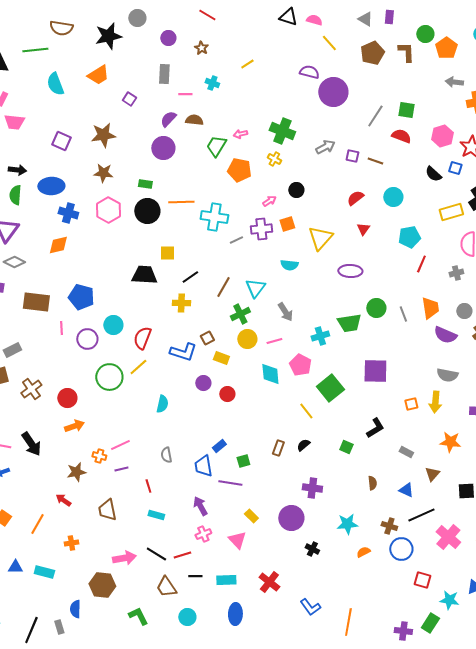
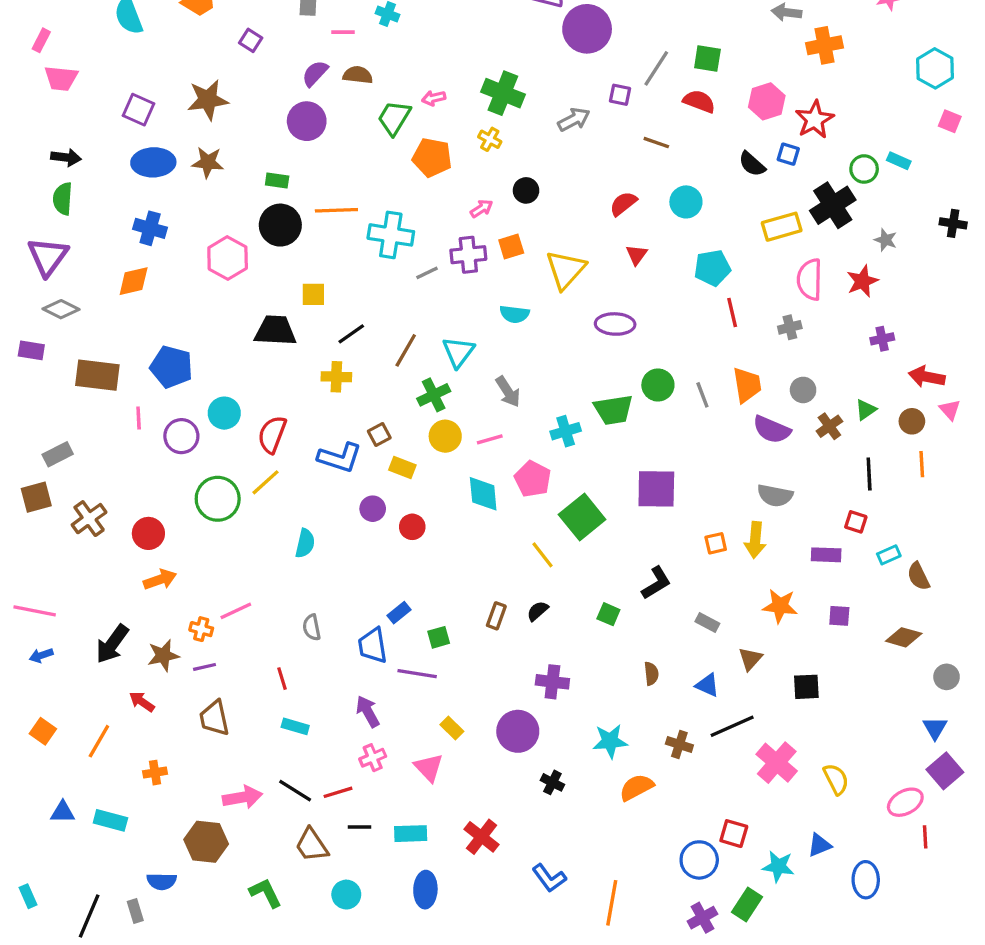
purple square: (352, 156) -> (620, 95), moved
blue ellipse: (51, 186) -> (153, 162), moved
pink hexagon: (108, 210) -> (228, 258), moved
red line: (421, 264) -> (732, 312), turned -36
black arrow: (31, 444) -> (112, 644), moved, turned 70
purple line: (121, 469) -> (204, 667), moved
blue circle: (401, 549) -> (699, 860), moved
orange semicircle: (363, 552) -> (637, 787), size x1.5
blue semicircle: (75, 609) -> (162, 881), turned -90
purple cross: (403, 631) -> (702, 918), turned -36

